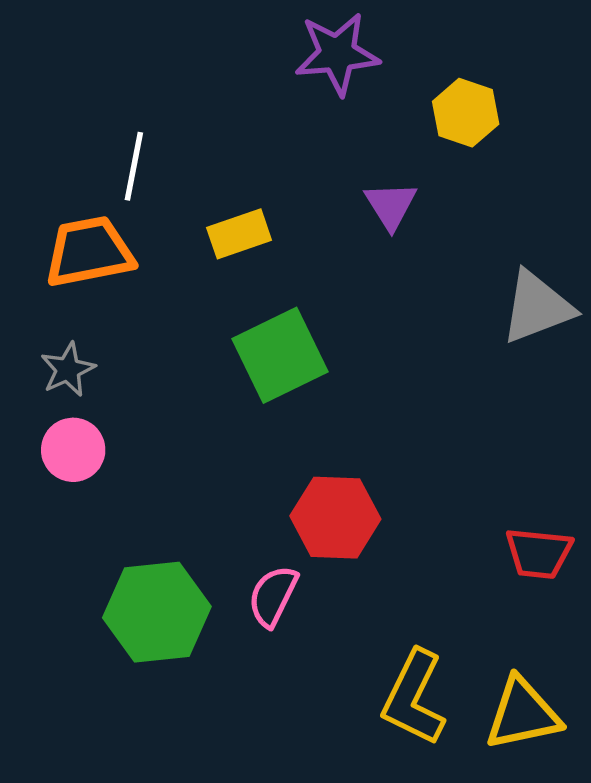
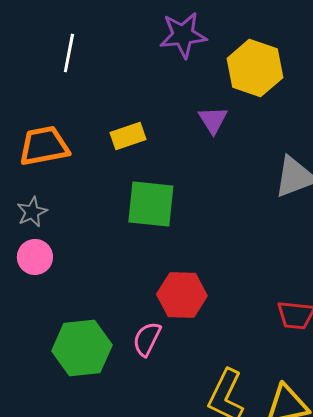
yellow hexagon: (466, 113) -> (255, 68), size x1.5
white line: (134, 166) -> (69, 53), moved
green square: (280, 355) -> (151, 204), turned 32

